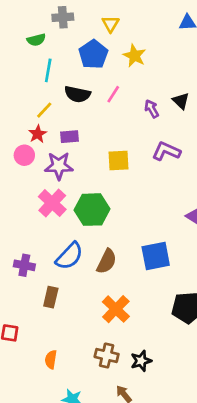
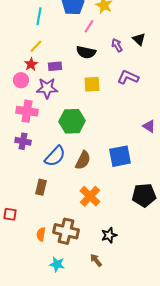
black semicircle: (77, 94) -> (86, 52), moved
pink line: (113, 94) -> (89, 26), moved
pink cross: (52, 203) -> (27, 111), moved, turned -35
purple cross: (24, 265) -> (23, 141), moved
brown cross: (107, 356) -> (66, 231), moved, size x1.4

